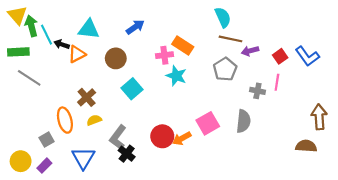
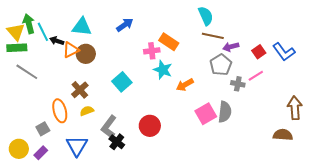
yellow triangle: (17, 15) -> (16, 32), moved
brown circle: (116, 58) -> (86, 54), moved
gray pentagon: (225, 69) -> (221, 65), moved
pink line: (277, 82) -> (256, 76), turned 49
pink square: (208, 123) -> (206, 114), moved
orange arrow: (182, 138) -> (185, 85), moved

